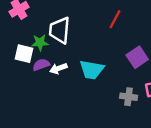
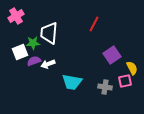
white square: (24, 54) -> (20, 52), turned -35
cyan trapezoid: (92, 70) -> (72, 82), moved

